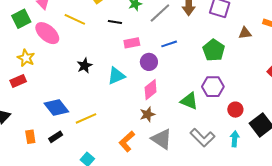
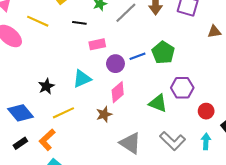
blue line: (169, 44) -> (137, 56), moved
green pentagon: (214, 50) -> (163, 53), moved
black star: (85, 66) -> (46, 86), moved
brown star: (147, 114) -> (104, 114), moved
yellow line: (86, 118) -> (63, 113), moved
orange L-shape: (127, 141) -> (47, 140), moved

